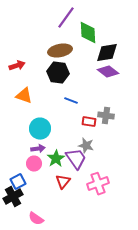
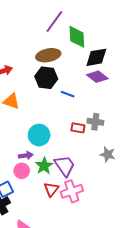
blue line: (71, 101) -> (68, 94), moved
cyan circle: (40, 129) -> (39, 135), moved
gray star: (86, 146) -> (108, 154), moved
pink cross: (98, 184) -> (72, 191), moved

